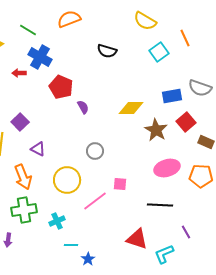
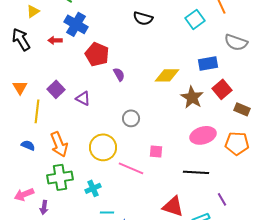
gray semicircle: (200, 88) -> (236, 42), moved
purple triangle: (38, 149) -> (83, 98), moved
pink line: (95, 201) -> (131, 168), turned 60

